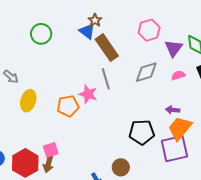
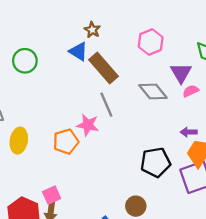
brown star: (95, 20) -> (92, 30), moved
purple triangle: (174, 48) -> (181, 73), moved
gray diamond: (146, 72) -> (153, 92), turned 75

